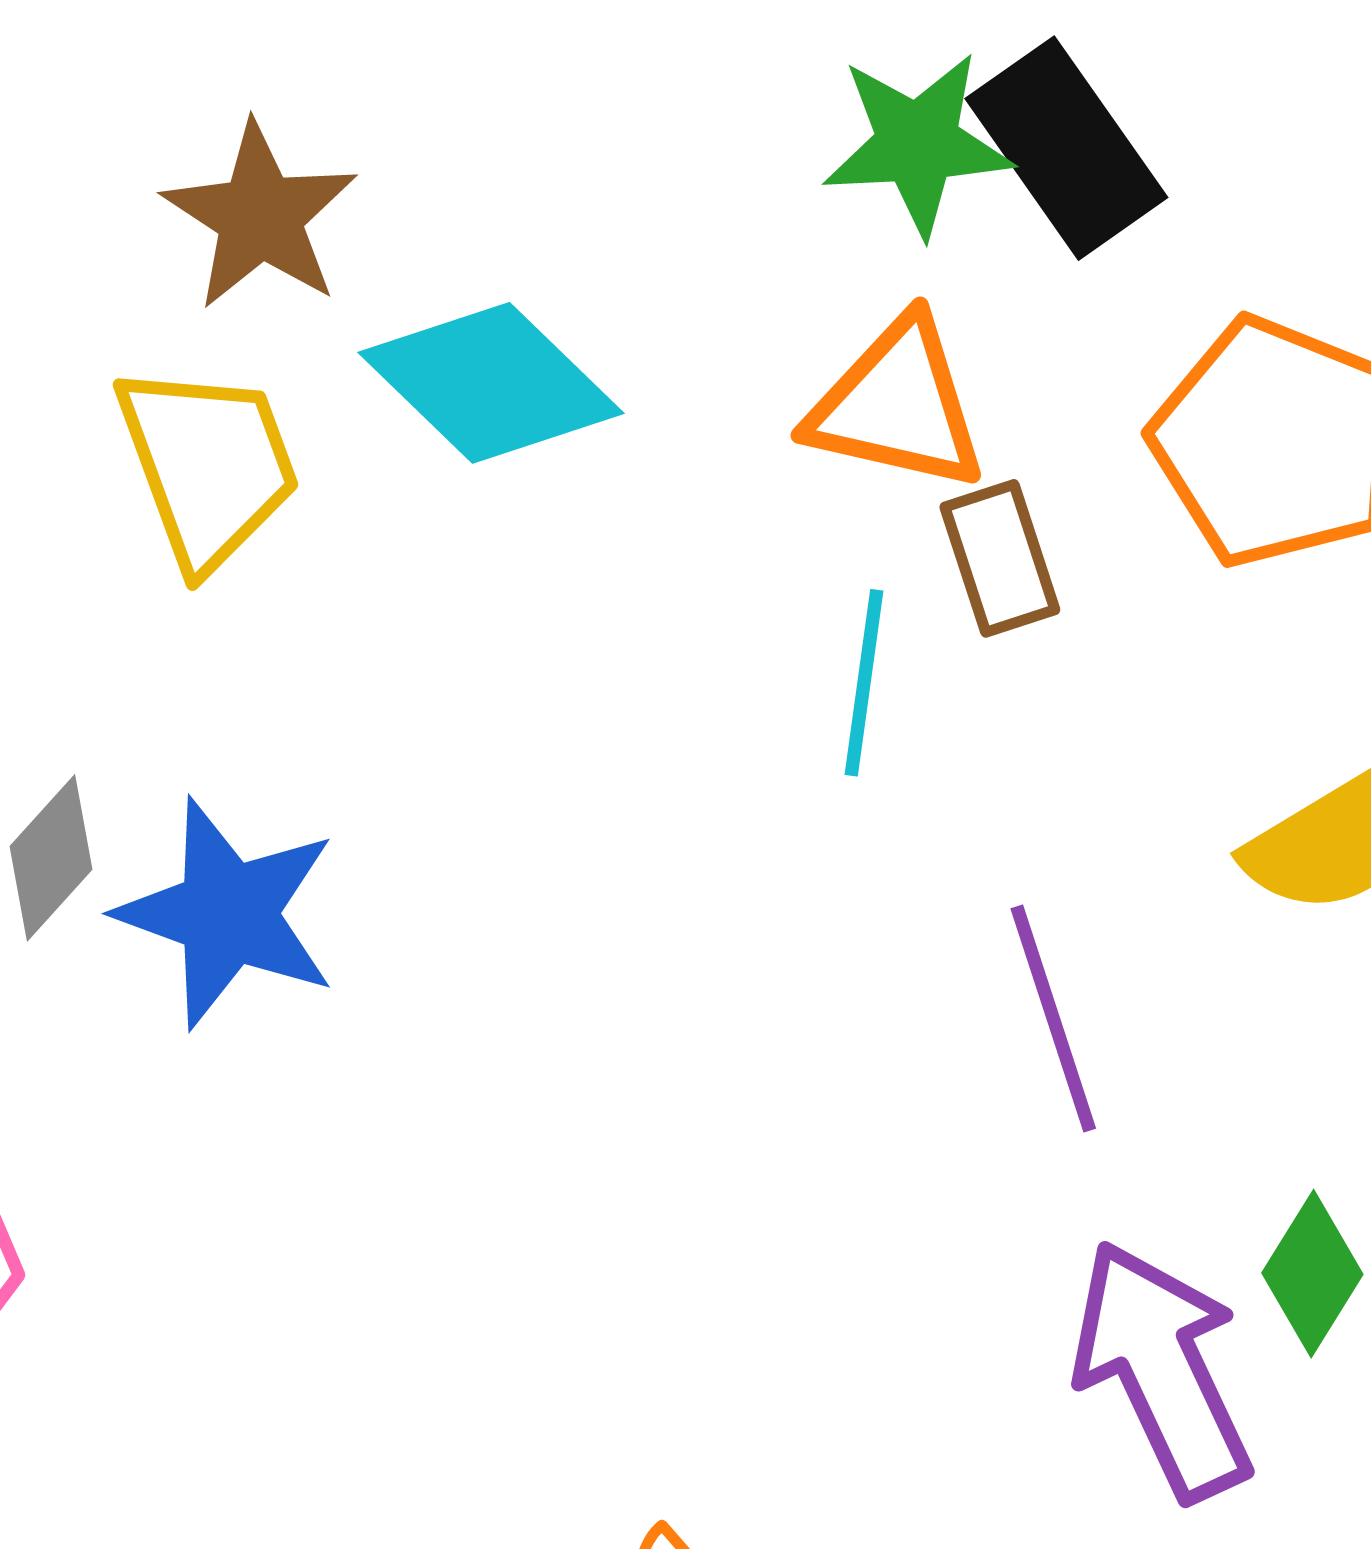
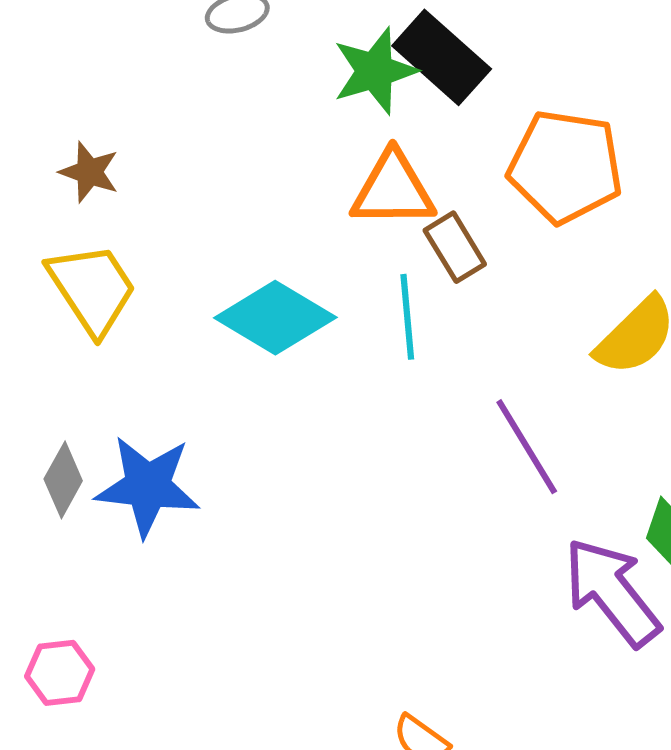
brown star: (260, 216) -> (89, 172), size x0.7
cyan diamond: (491, 383) -> (275, 318), moved

